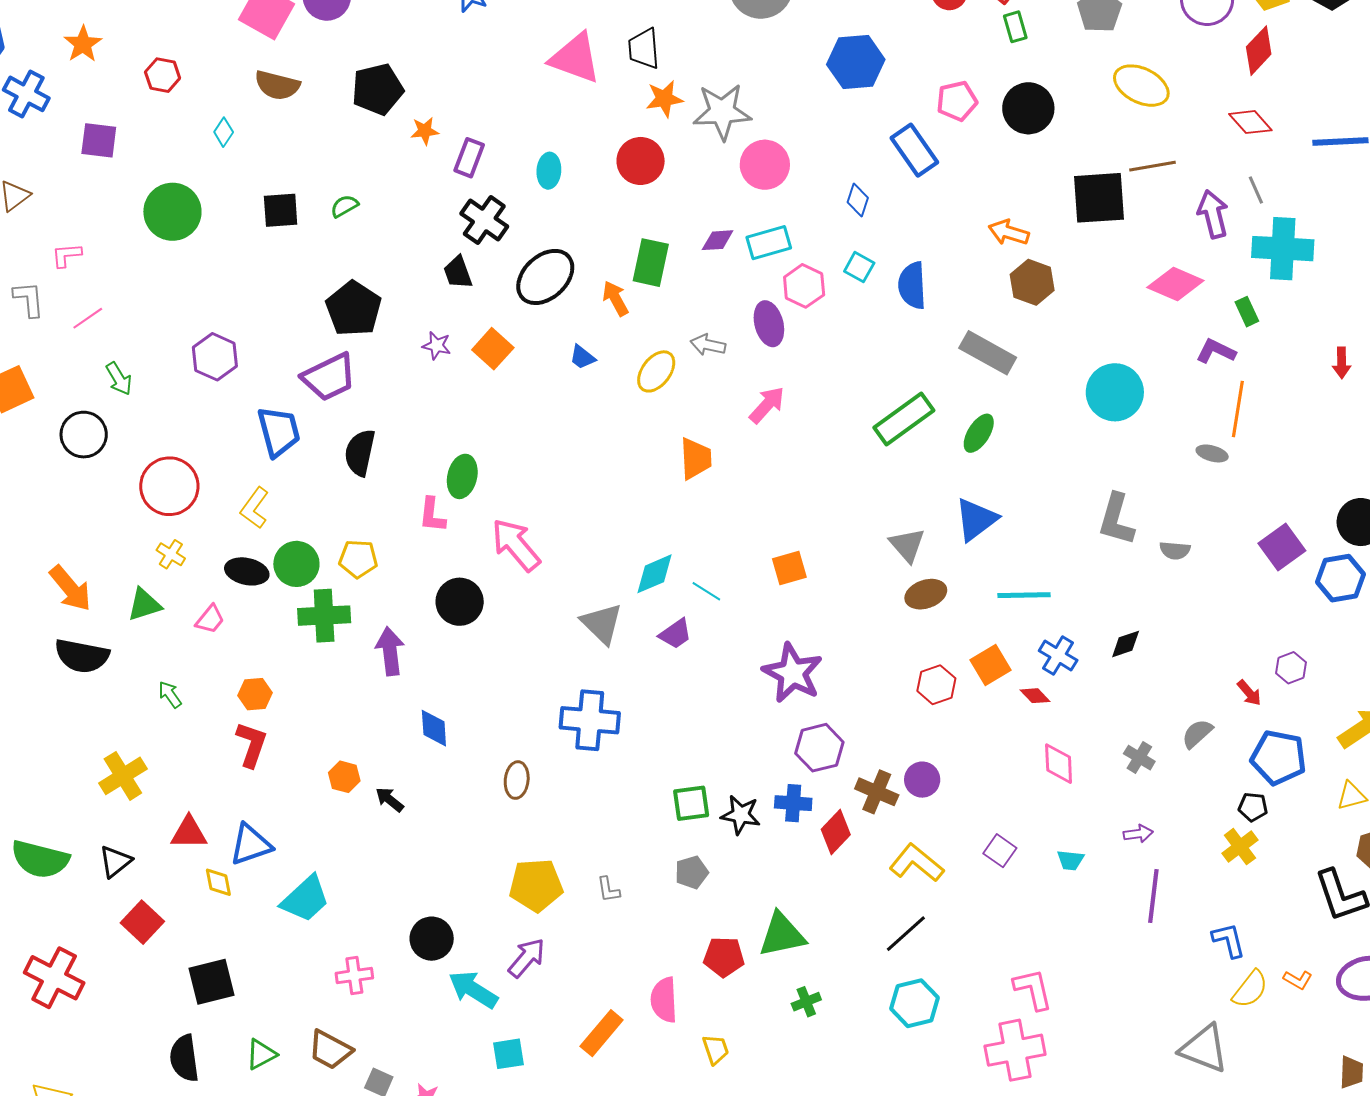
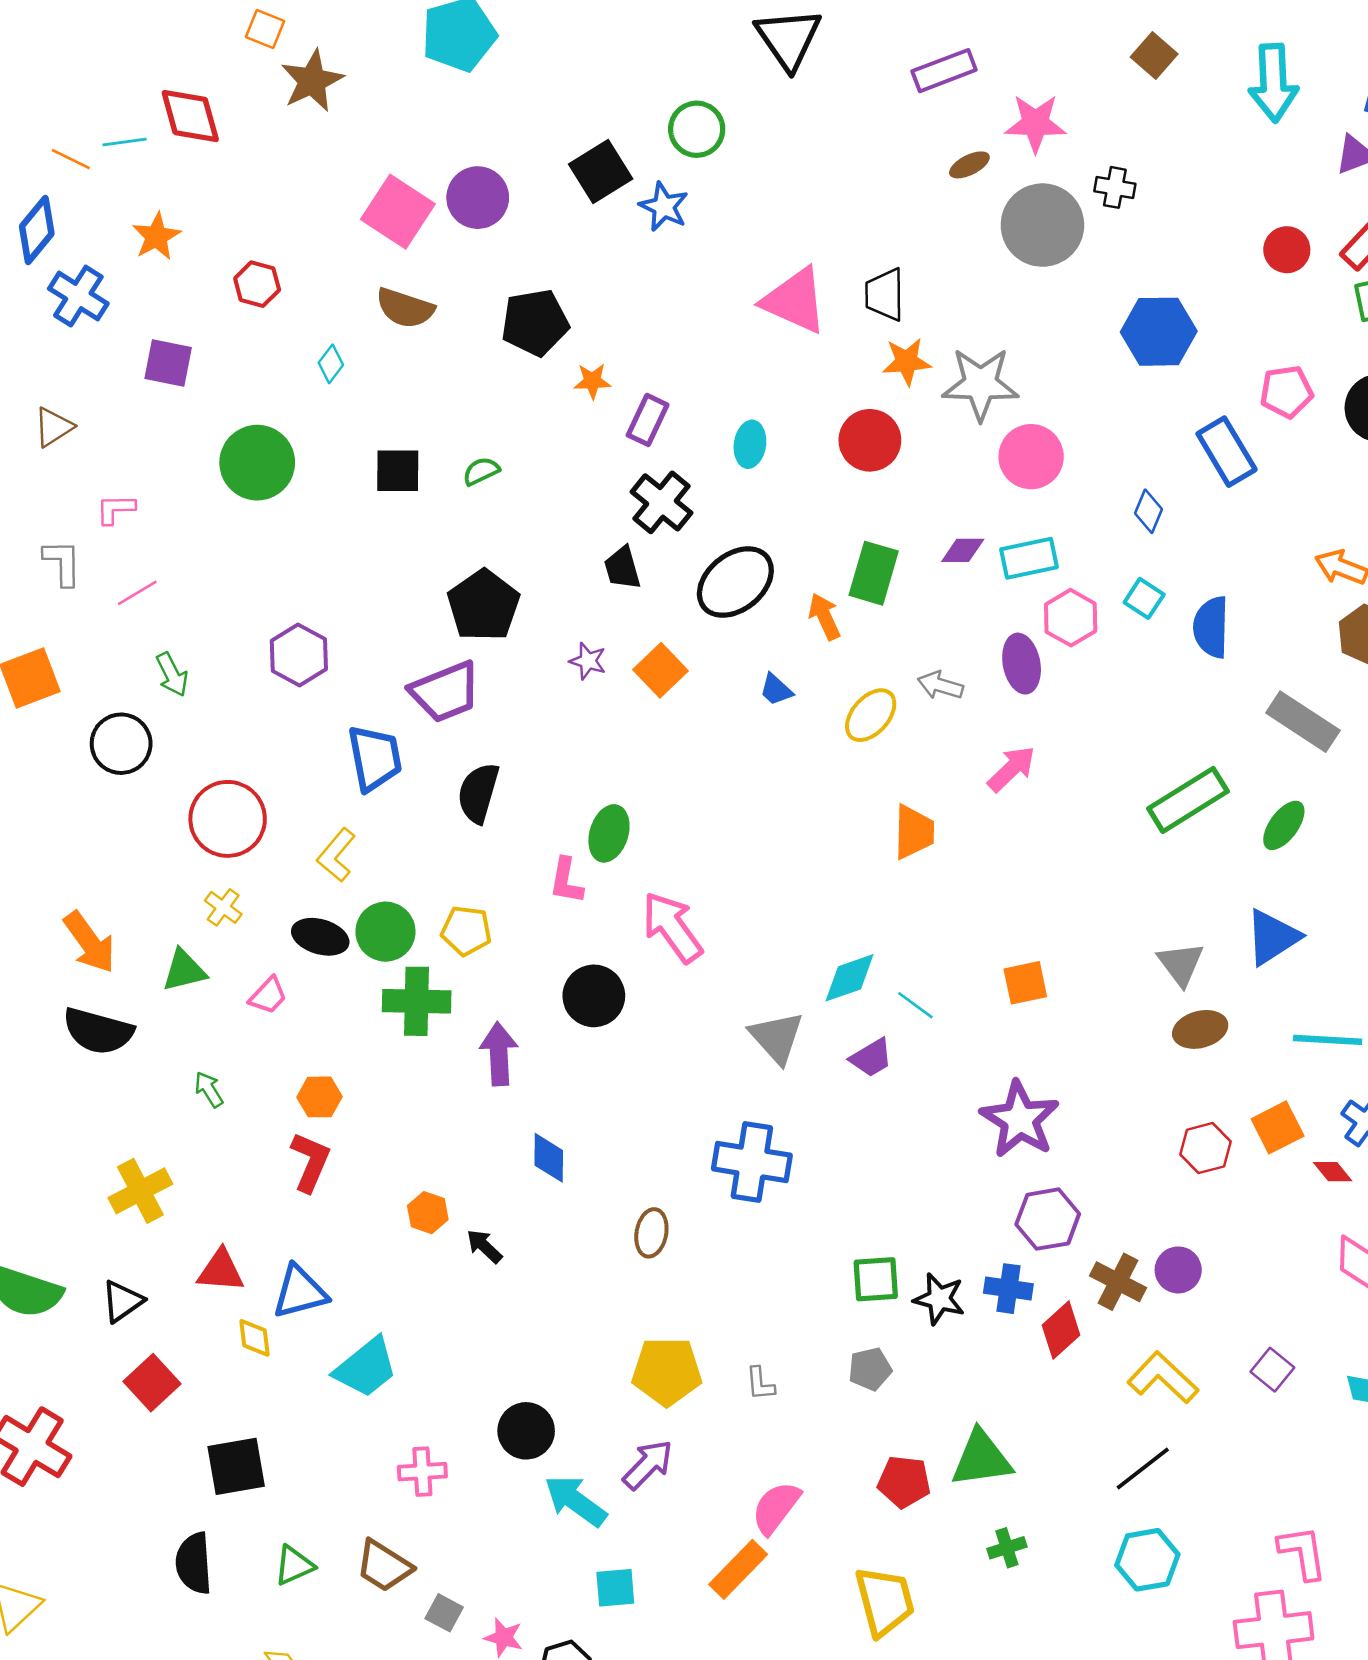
pink semicircle: (664, 1000) -> (776, 1508), moved, turned 36
yellow trapezoid: (716, 1049) -> (885, 1601), size x1.8

